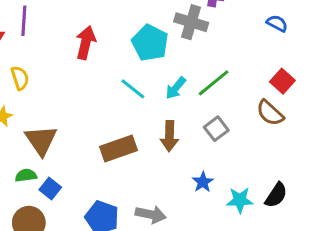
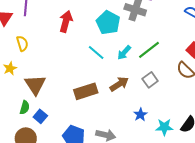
brown arrow: (169, 136) -> (119, 84), turned -126
green semicircle: (26, 175) -> (25, 107), turned 112

